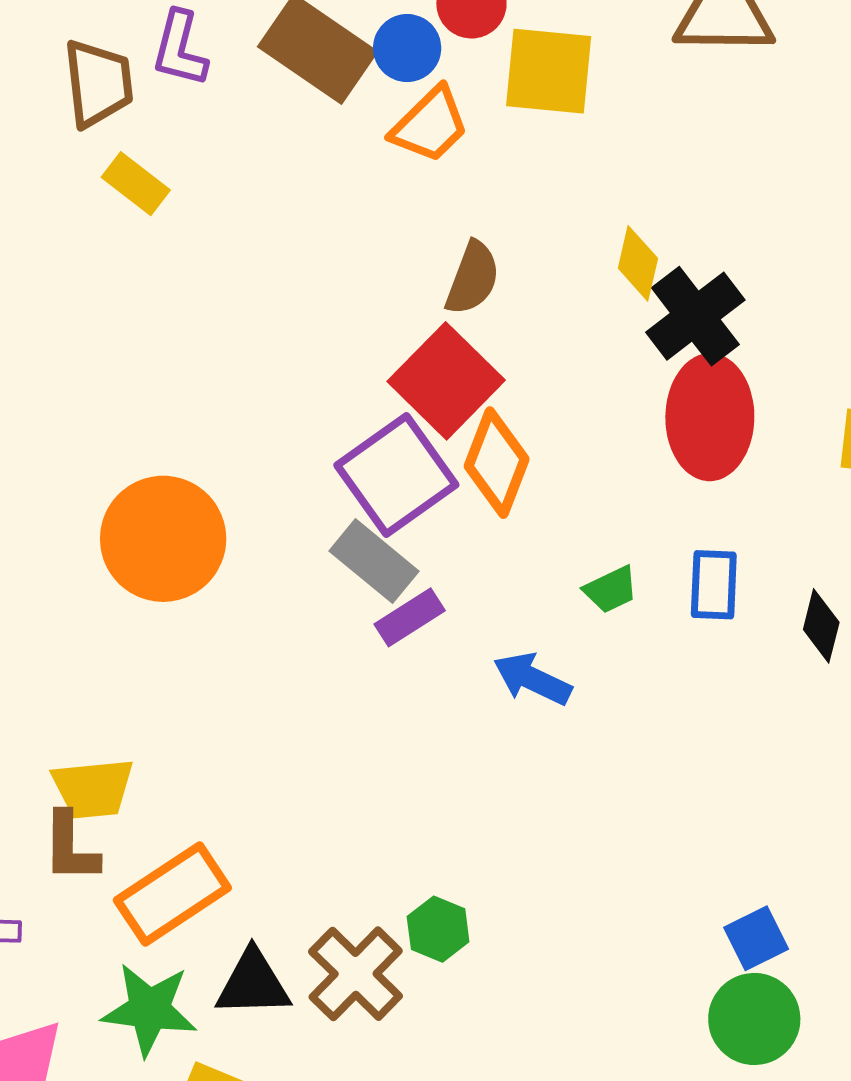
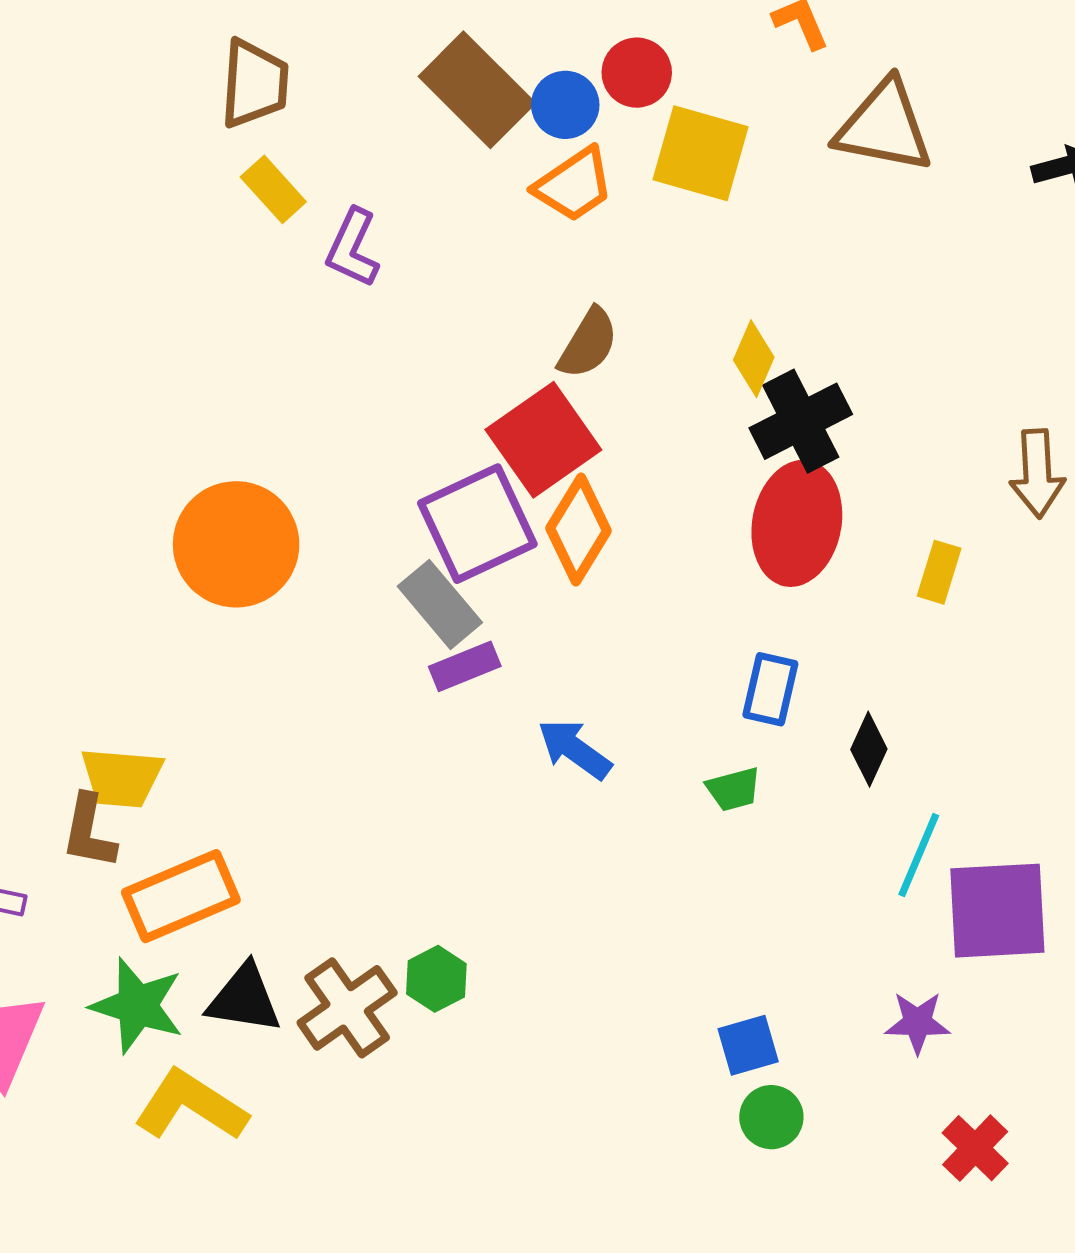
purple L-shape: (180, 49) -> (353, 248), moved
green trapezoid: (611, 589) -> (734, 789), moved
green circle: (754, 1019) -> (771, 1117), moved, size x0.7

